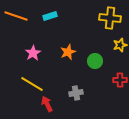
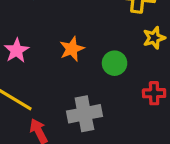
gray cross: (76, 93) -> (84, 114), size x1.5

